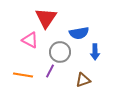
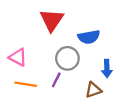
pink triangle: (30, 40) -> (18, 57), moved
blue arrow: (95, 52) -> (107, 69), moved

